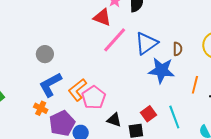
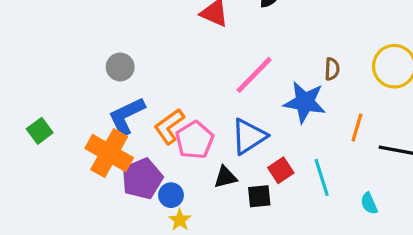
pink line: (115, 40) -> (254, 75), moved
blue triangle: (146, 43) -> (249, 136), moved
orange cross: (41, 108) -> (109, 153), size x2.0
black triangle: (114, 120) -> (225, 177), turned -35

